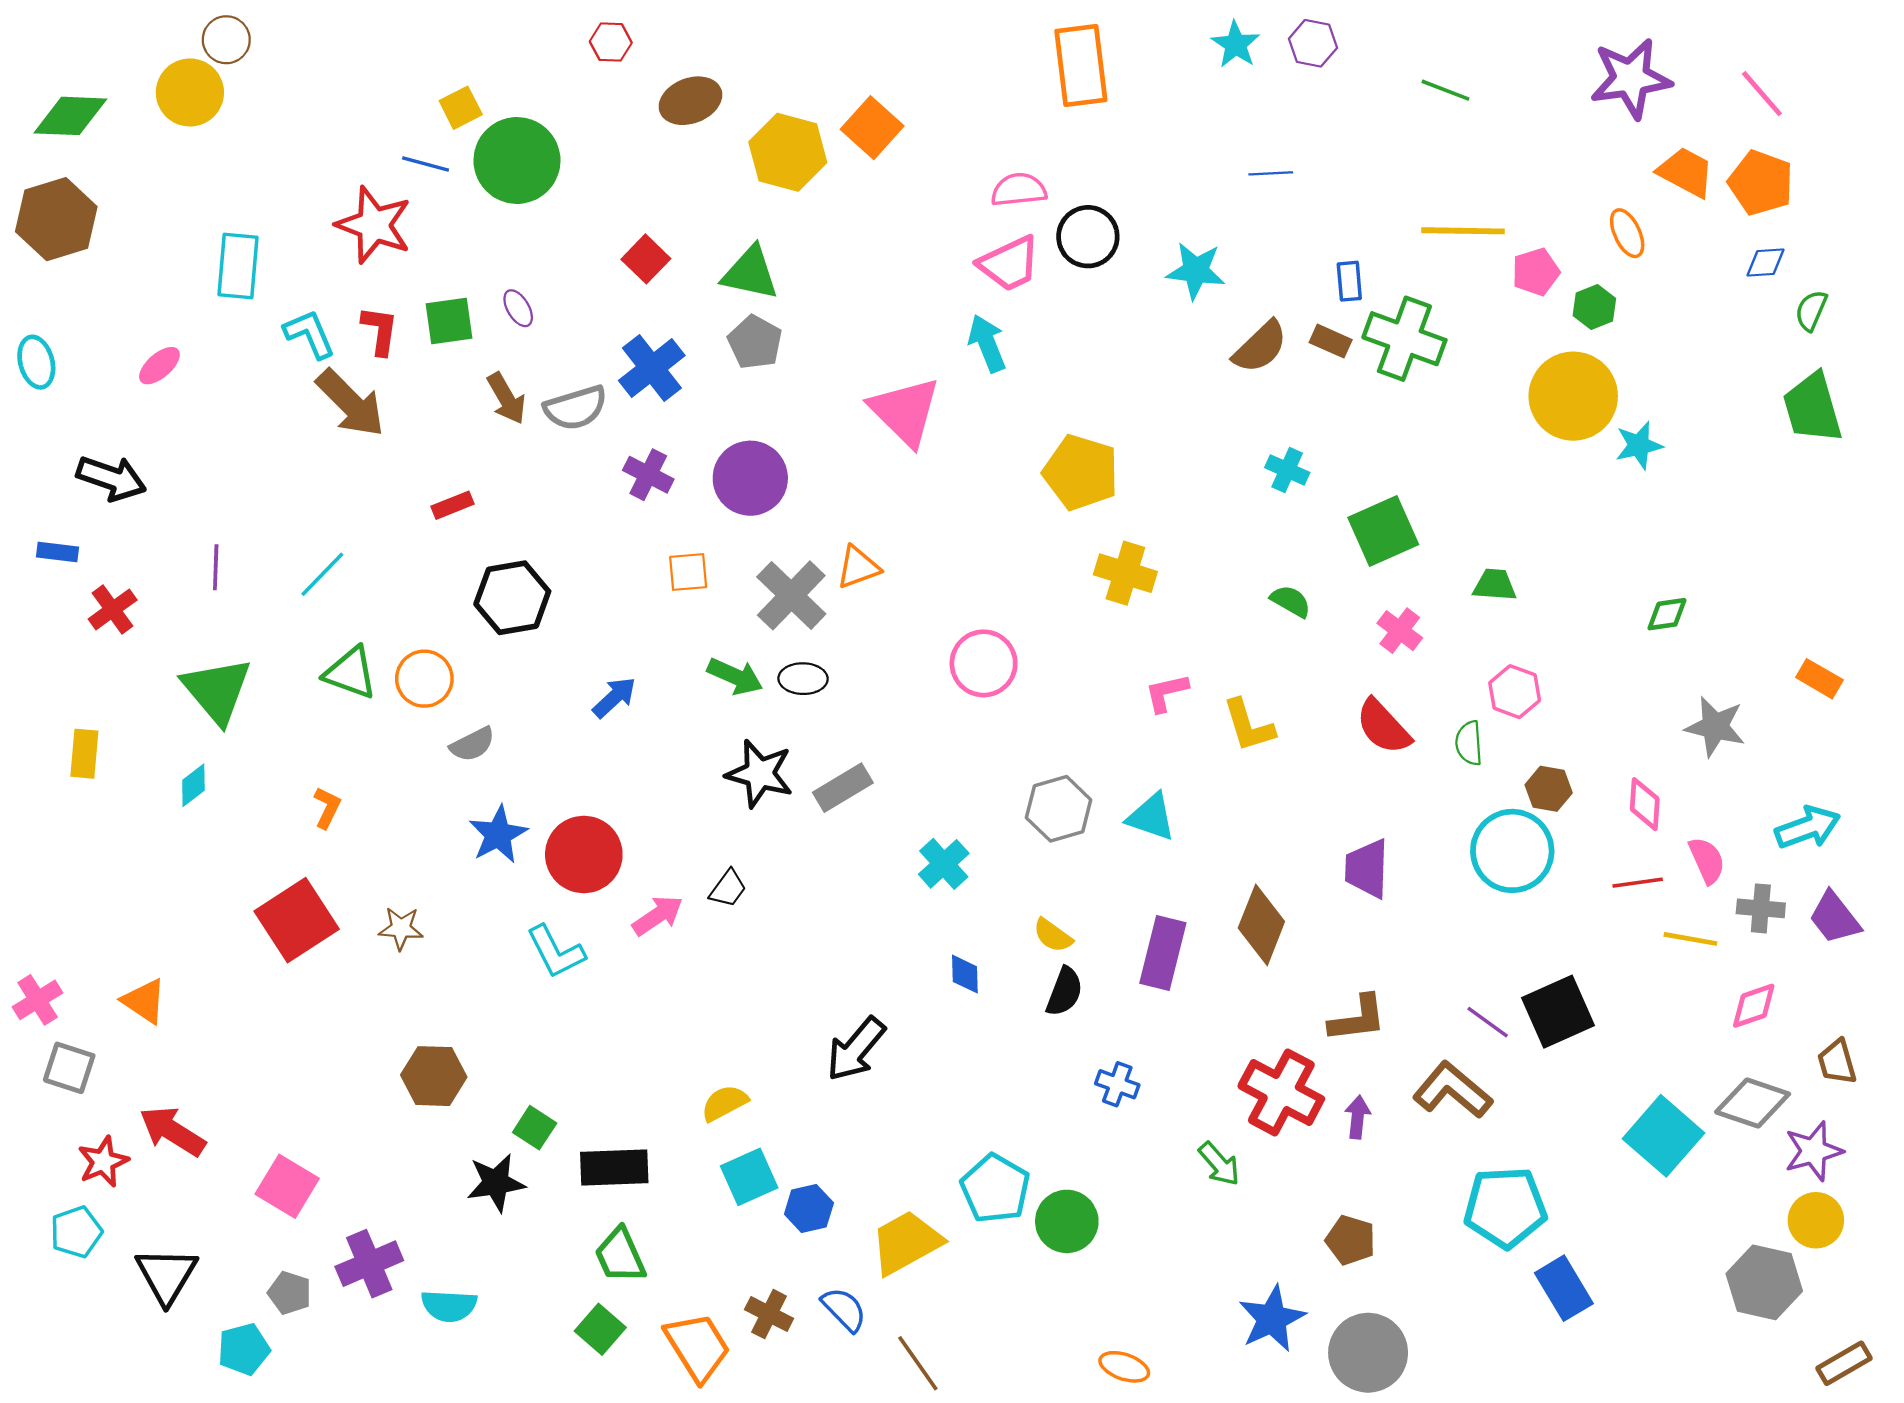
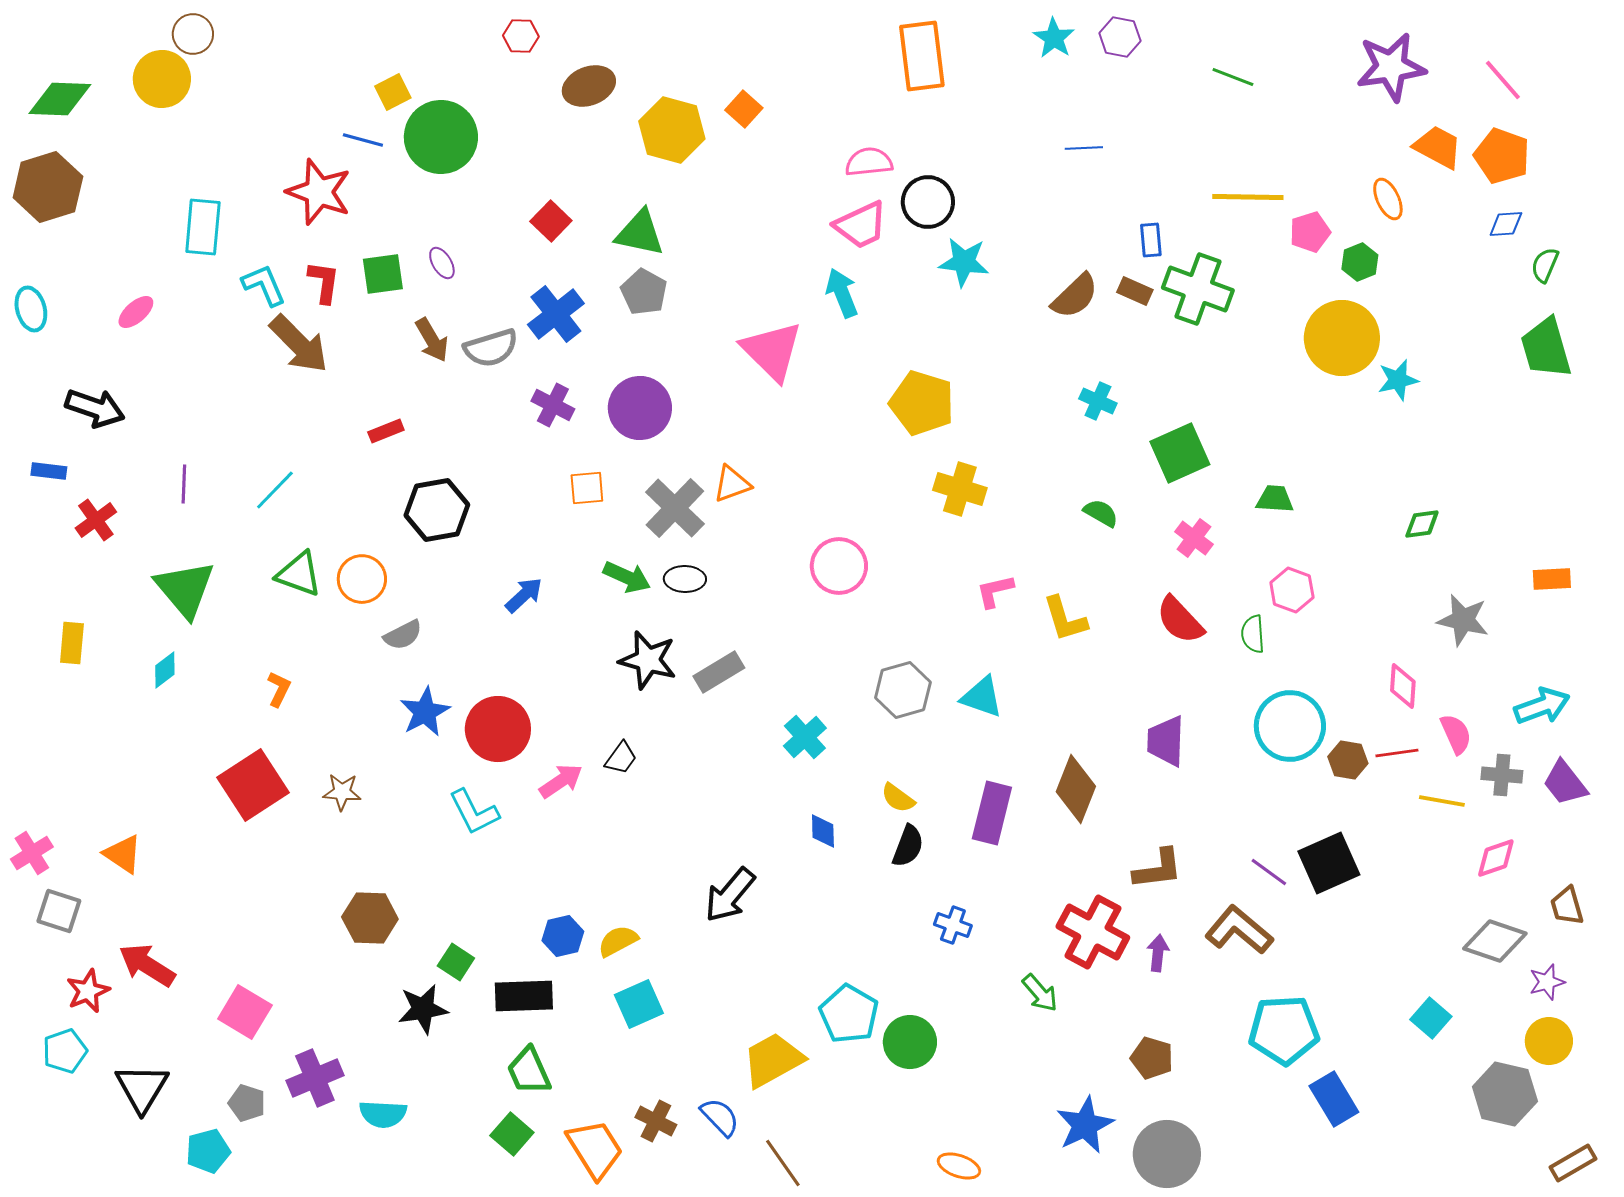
orange square: (872, 128) -> (744, 109), size x0.7
cyan star: (1196, 271) -> (964, 262), moved
orange rectangle: (1819, 679) -> (1552, 579), turned -33
brown hexagon: (1549, 789) -> (1348, 760), moved
cyan square: (1663, 1136) -> (1431, 1018), moved, size x0.6
purple star: (1814, 1151) -> (1547, 982), size x0.7
blue hexagon: (809, 1209) -> (563, 936), moved

